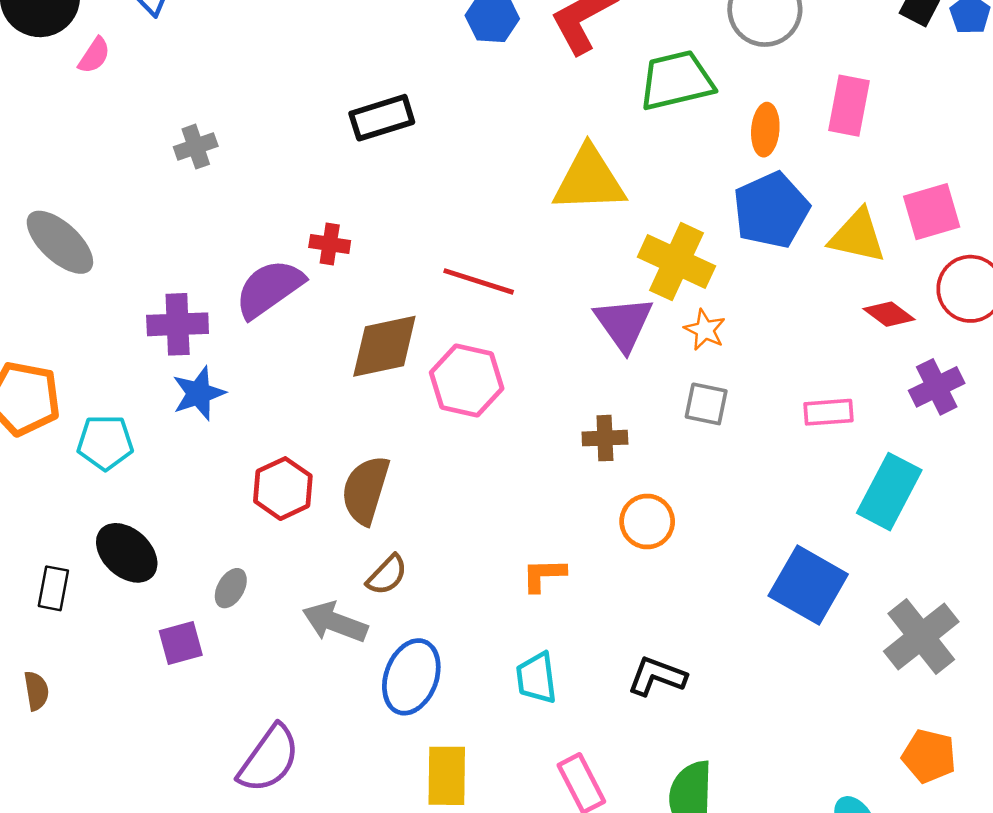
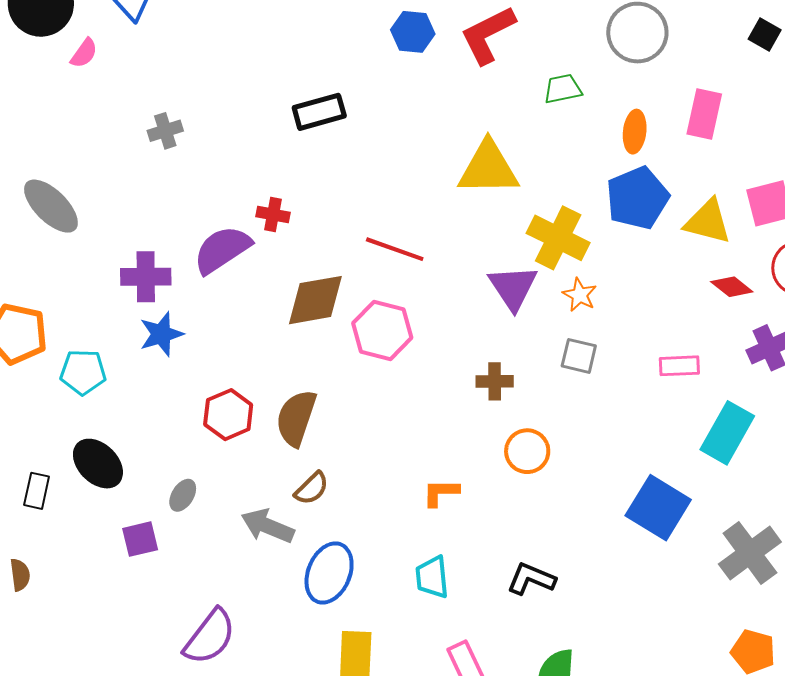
green trapezoid: (676, 80) -> (563, 89), size x0.6

